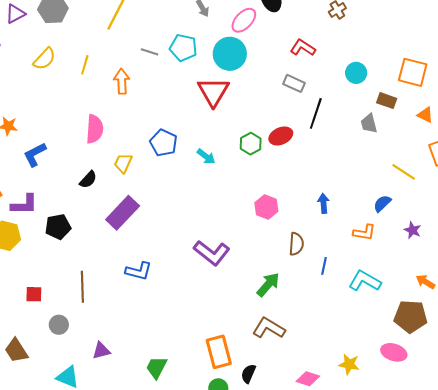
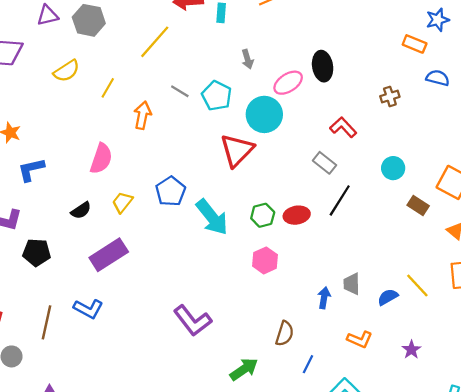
gray trapezoid: (369, 124) -> (352, 284), moved
cyan arrow: (206, 157) -> (212, 217), size x1.8
blue semicircle: (382, 203) -> (388, 297), moved
pink hexagon: (266, 207) -> (265, 260), moved
blue L-shape: (139, 271) -> (88, 309), moved

